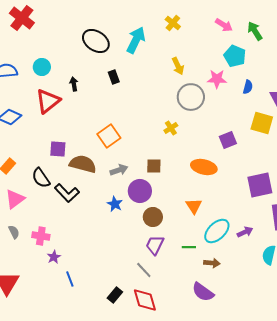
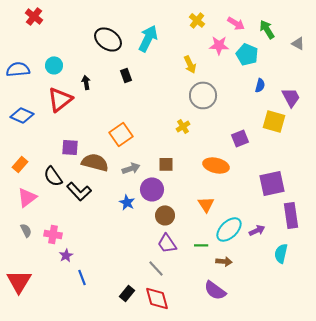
red cross: (22, 18) -> (34, 16), size x0.7
yellow cross: (173, 23) -> (197, 20), moved
pink star: (217, 79) -> (219, 45), moved
purple trapezoid: (155, 245) -> (167, 243), turned -60

